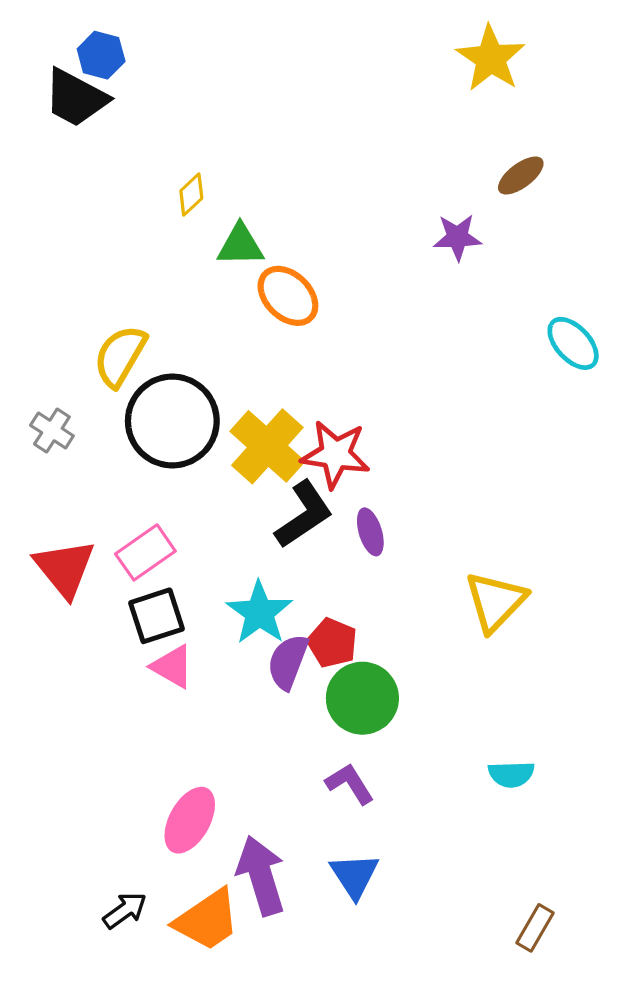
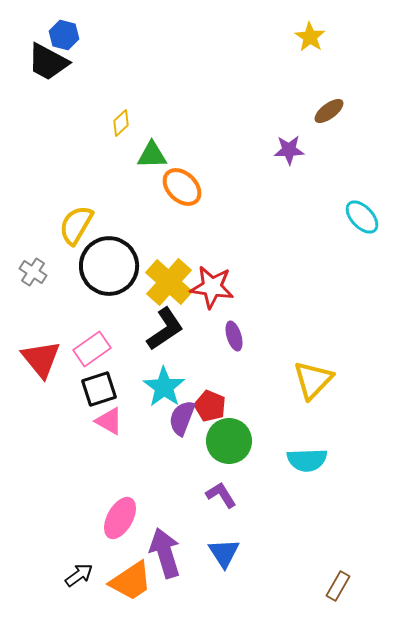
yellow star: (491, 58) -> (310, 37), size x0.7
black L-shape: (304, 514) -> (165, 329), moved
cyan semicircle: (511, 774) -> (307, 460), moved, size x1.4

